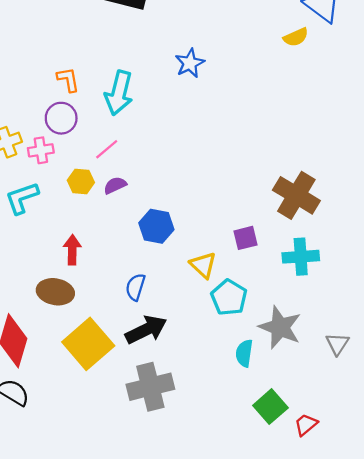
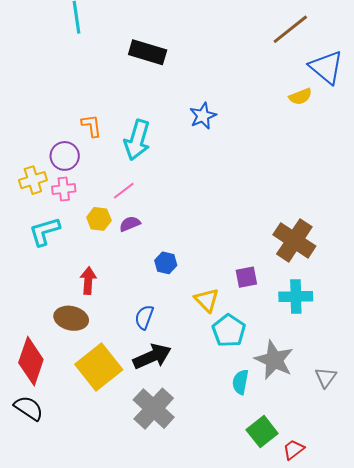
purple circle: (61, 118) -> (65, 156), moved
blue hexagon: (156, 226) -> (166, 263), size x0.7
gray cross: (150, 387) -> (154, 409), turned -36

